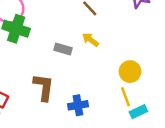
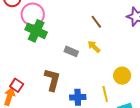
yellow line: (126, 97) -> (105, 94), moved

